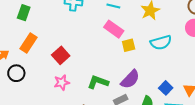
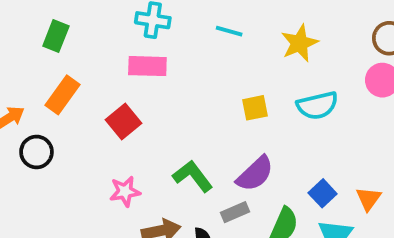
pink rectangle: (114, 29) -> (147, 66), moved, turned -36
pink star: (62, 82) -> (125, 191), moved
green L-shape: (98, 82) -> (193, 176), turned 30

